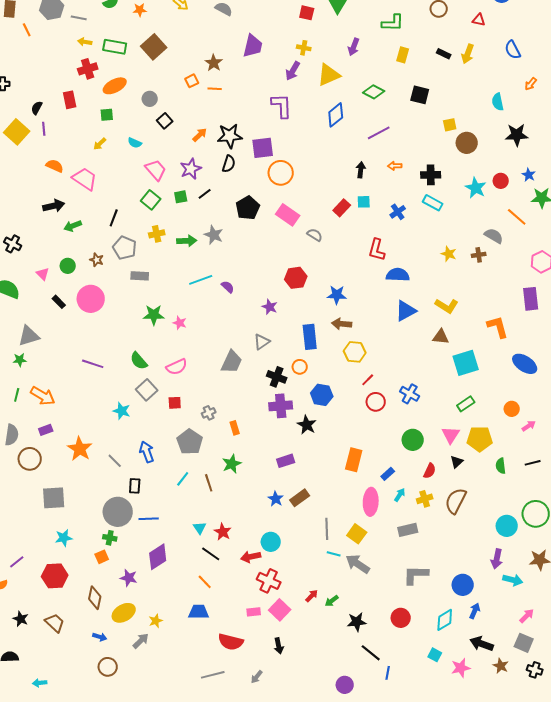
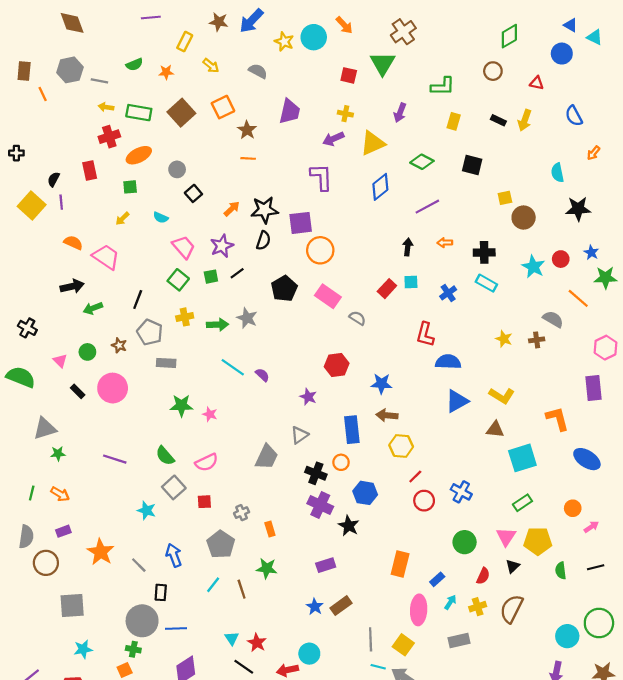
purple arrow: (293, 71) -> (333, 139), turned 36
orange square: (192, 81) -> (223, 107), moved, size x1.5
cyan line: (201, 280) -> (233, 367), turned 55
green star: (20, 360) -> (58, 454), moved
orange arrow: (43, 396) -> (60, 494), size x0.7
purple cross: (281, 406) -> (320, 505), turned 30
green star: (232, 464) -> (267, 568), turned 30

